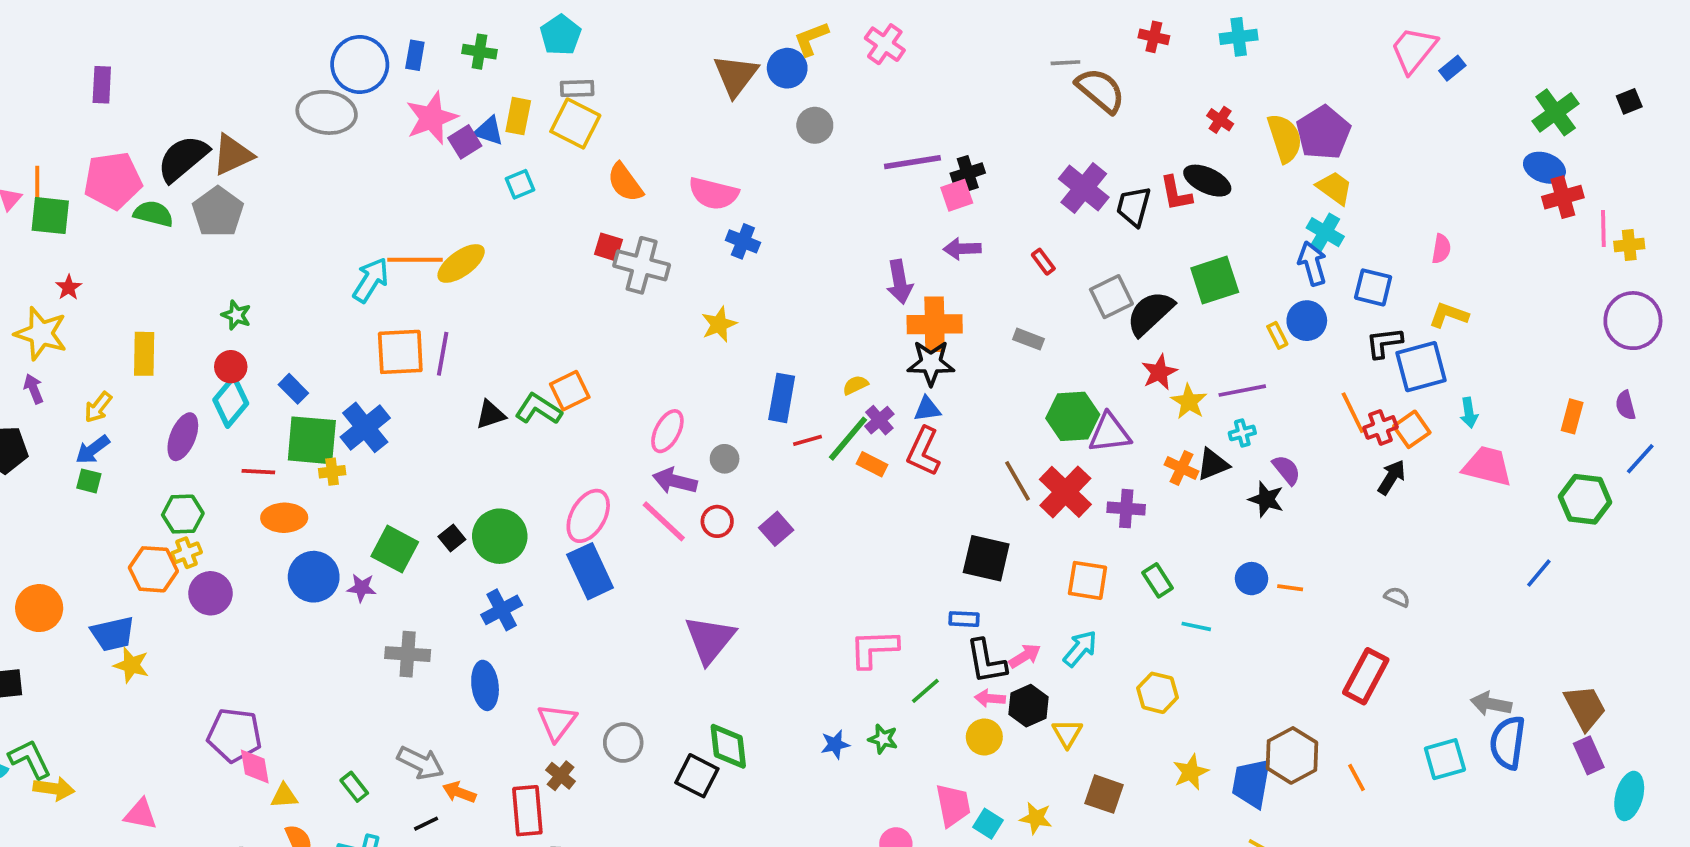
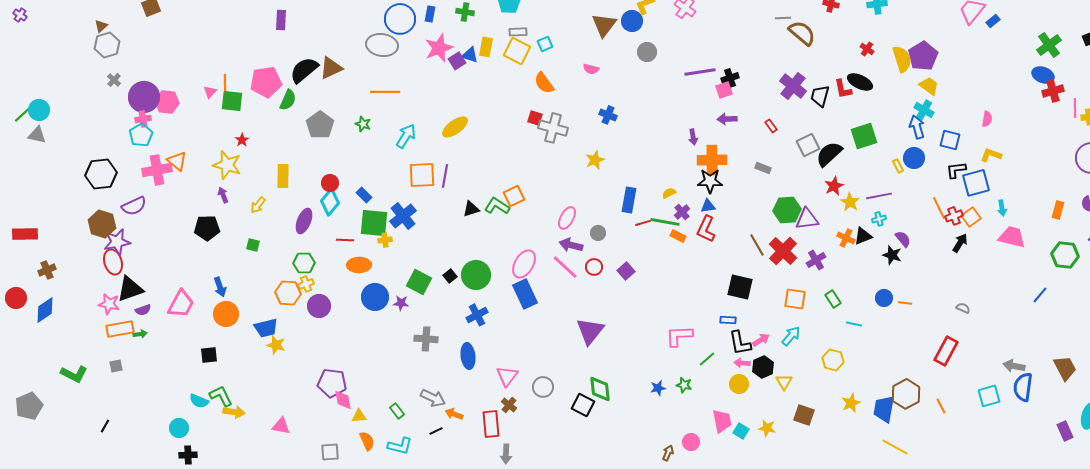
purple rectangle: (102, 85) -> (281, 20), moved
cyan square: (520, 184) -> (545, 44), moved
pink semicircle: (713, 193) -> (591, 69), moved, size x0.6
gray pentagon: (218, 212) -> (320, 125), moved
green semicircle: (153, 214) -> (288, 100), turned 100
orange line: (415, 260) -> (385, 92), moved
purple arrow: (900, 282) -> (693, 137), size x0.7
green star: (236, 315) -> (363, 124), moved
green line: (848, 439) -> (665, 222), turned 60
blue arrow: (93, 450) -> (220, 287), moved, turned -72
purple cross: (1126, 509) -> (816, 260), turned -36
purple rectangle: (1589, 755) -> (1065, 431), moved

